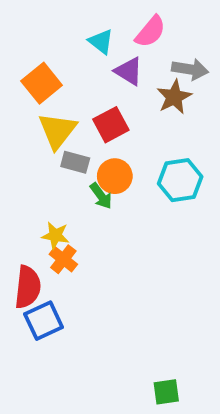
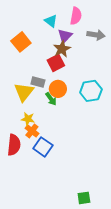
pink semicircle: (150, 32) -> (76, 16), turned -30
purple triangle: (129, 71) -> (65, 36), turned 42
brown star: (174, 97) -> (62, 49), moved
yellow triangle: (57, 131) -> (24, 92), moved
blue square: (44, 321) -> (43, 147), moved, turned -30

